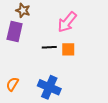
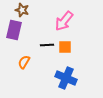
orange semicircle: (12, 84) -> (24, 62), moved
blue cross: (49, 87) -> (66, 78), moved

